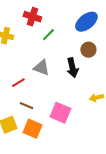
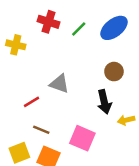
green line: (48, 35) -> (79, 29), moved
brown circle: (88, 50) -> (114, 72), moved
black arrow: (72, 68) -> (104, 102), moved

